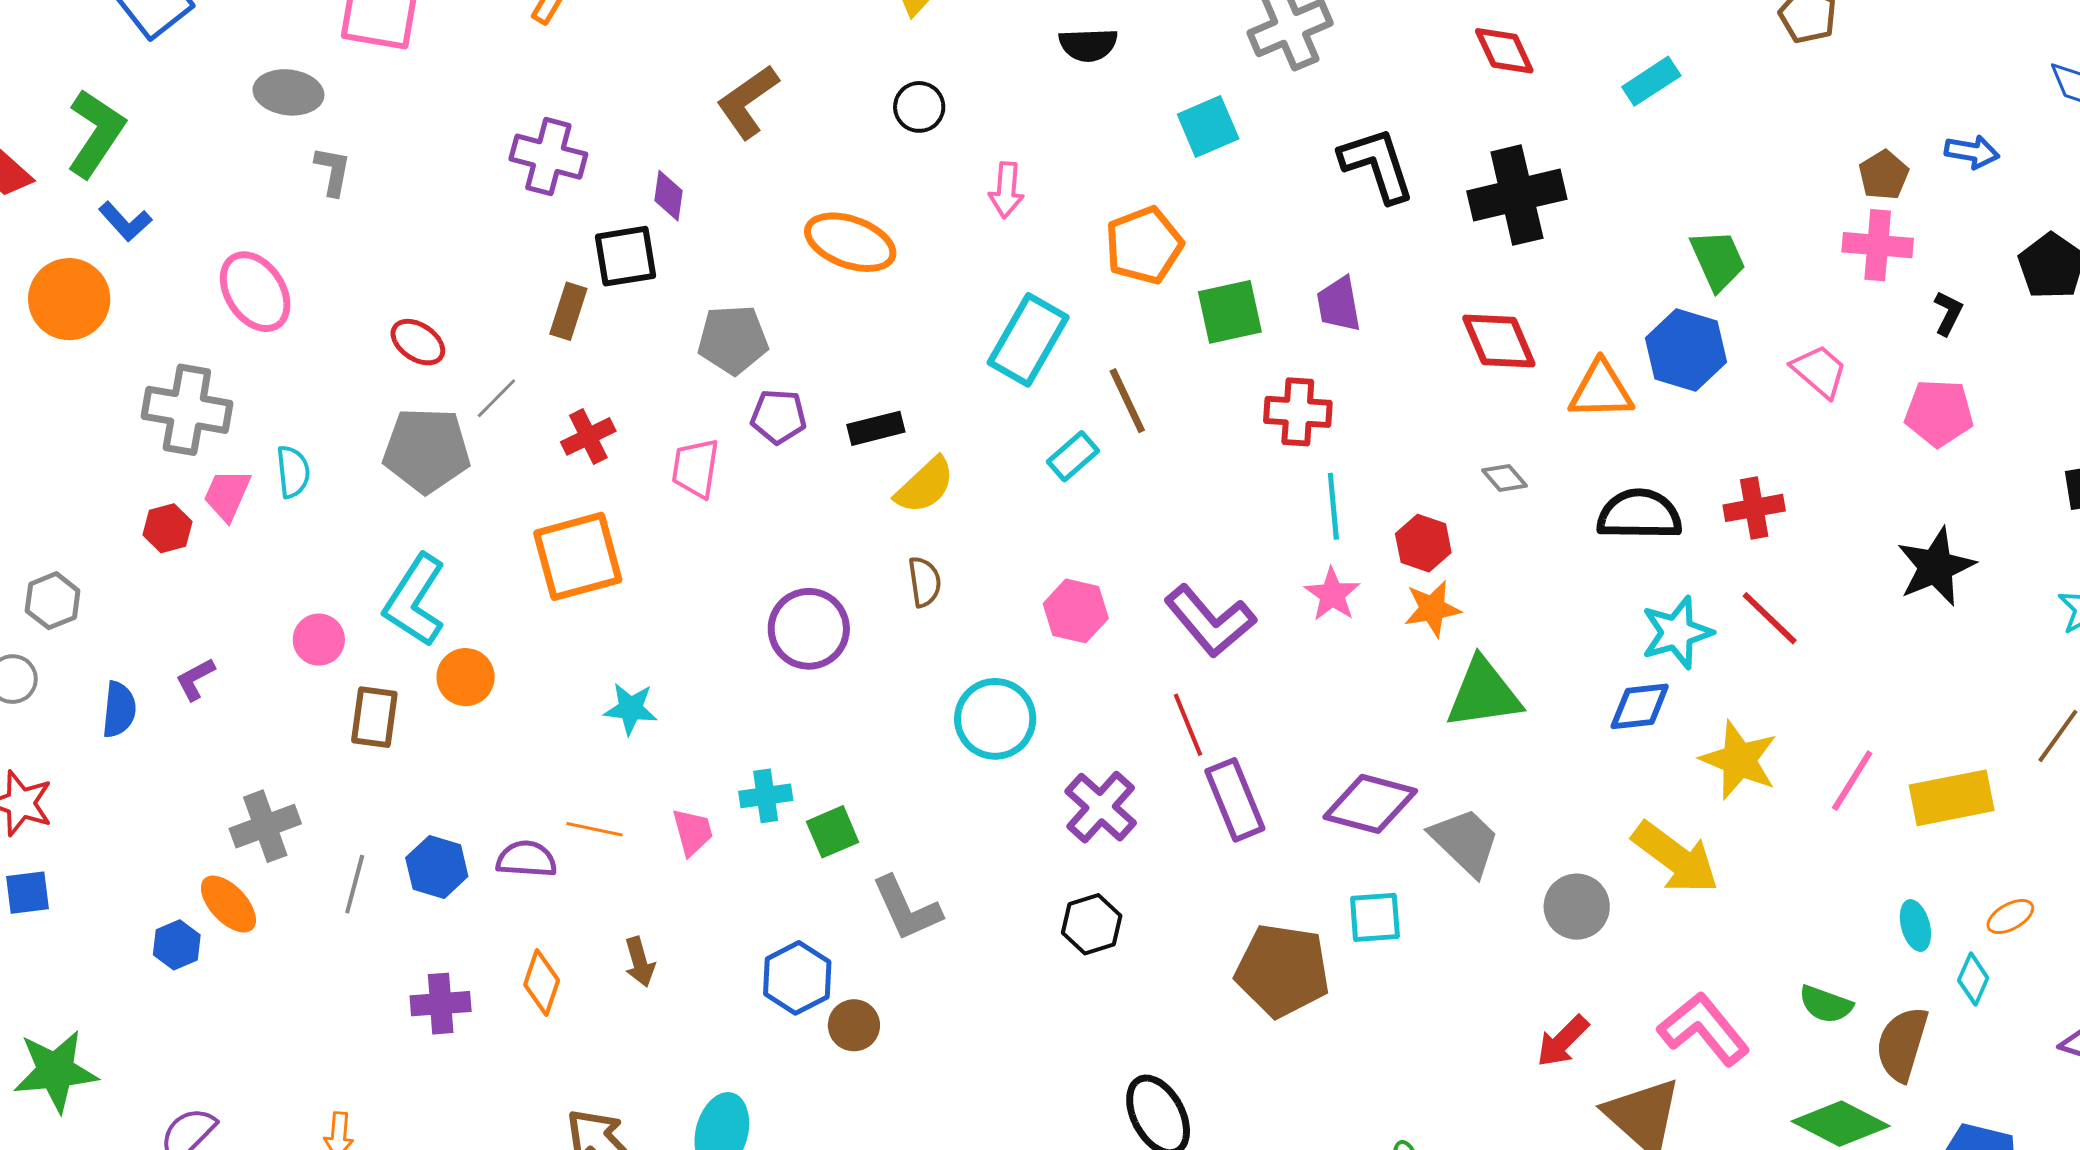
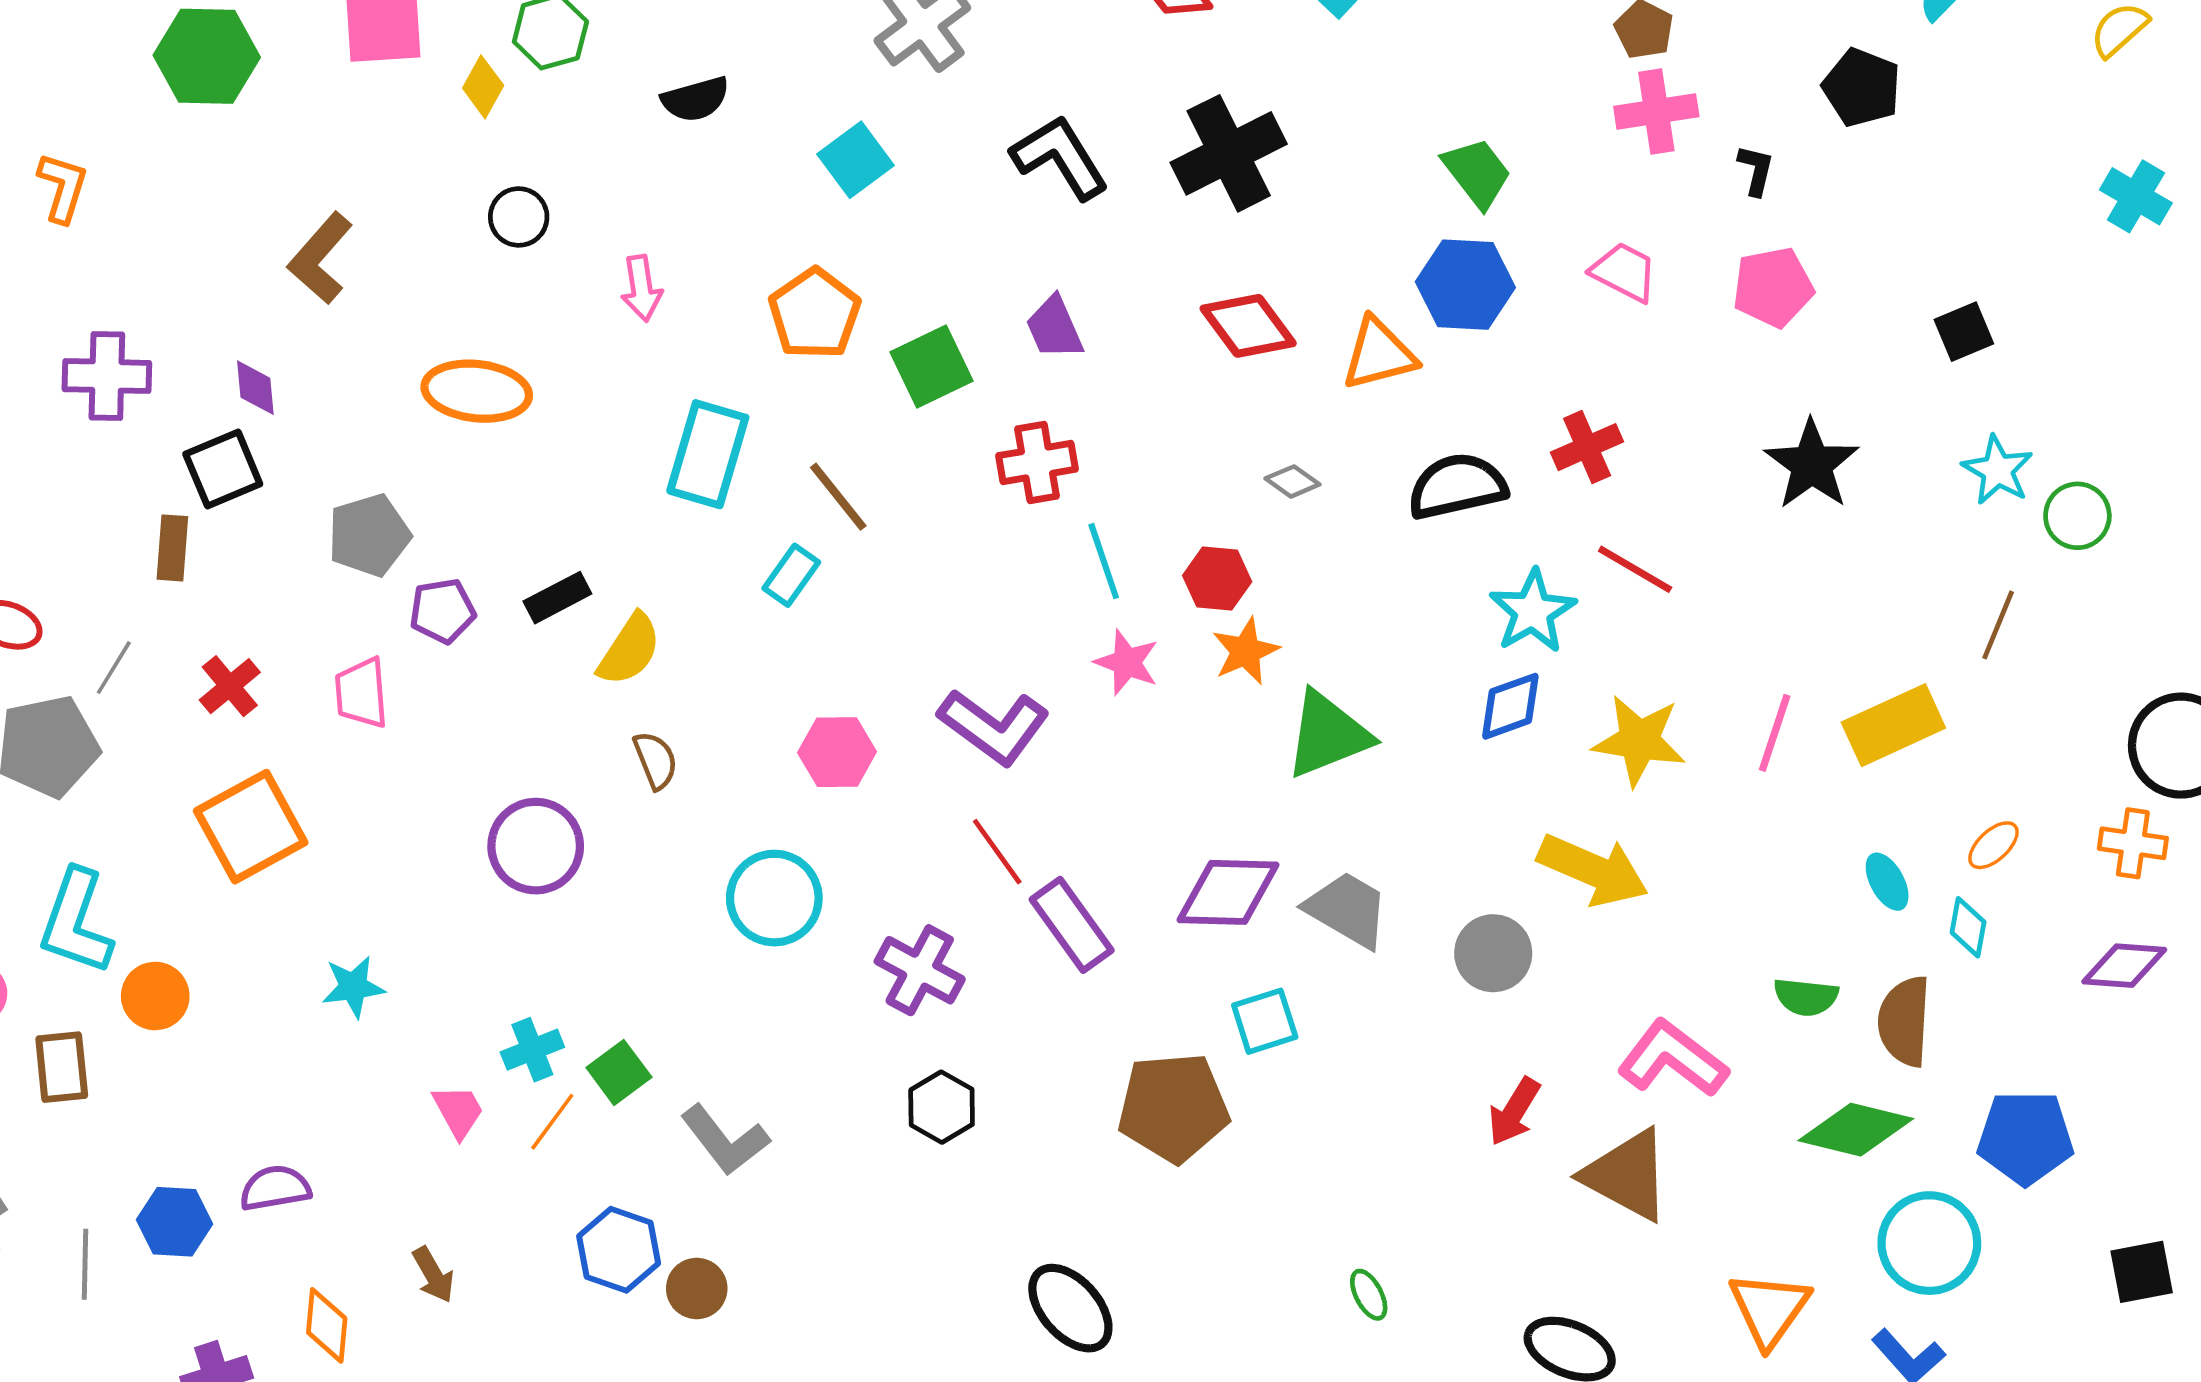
orange line: (595, 829) -> (552, 1122), moved, turned -52

